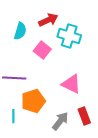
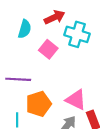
pink triangle: (71, 84) -> (76, 100), moved

